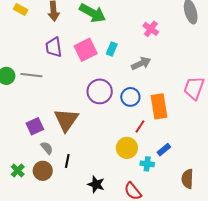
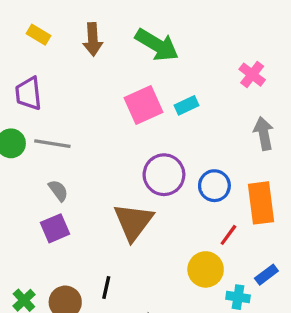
purple trapezoid: (54, 47) -> (28, 93), moved
cyan rectangle: (112, 49) -> (187, 105), turned 40
gray arrow: (141, 63) -> (264, 134), moved, turned -78
brown triangle: (66, 120) -> (133, 222), moved
gray semicircle: (47, 148) -> (58, 190), moved

